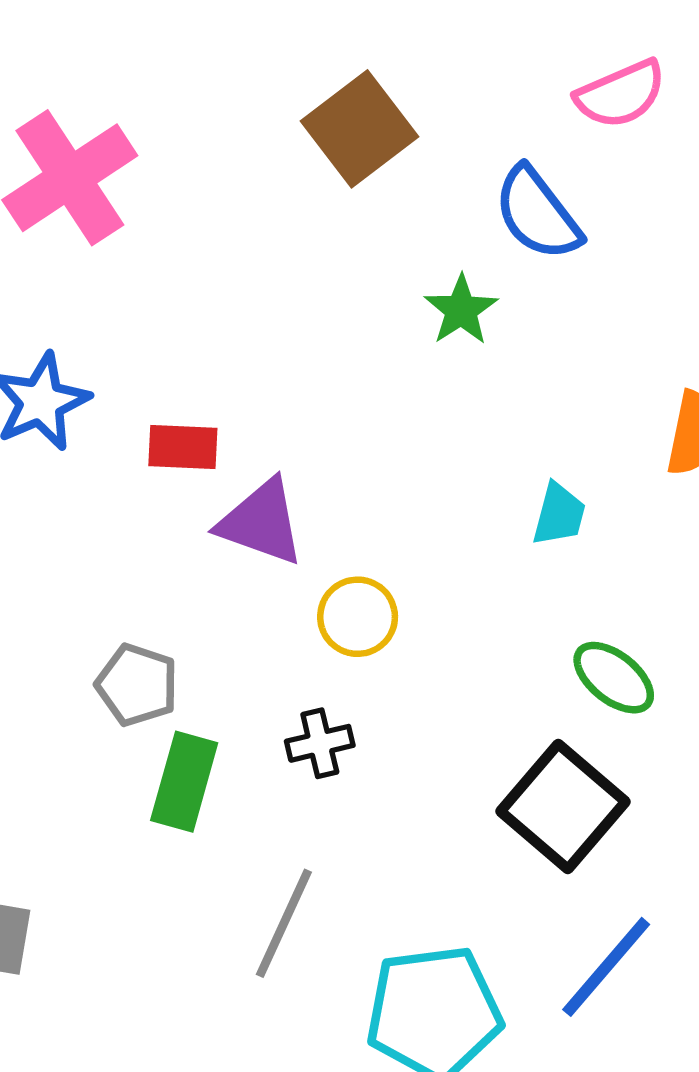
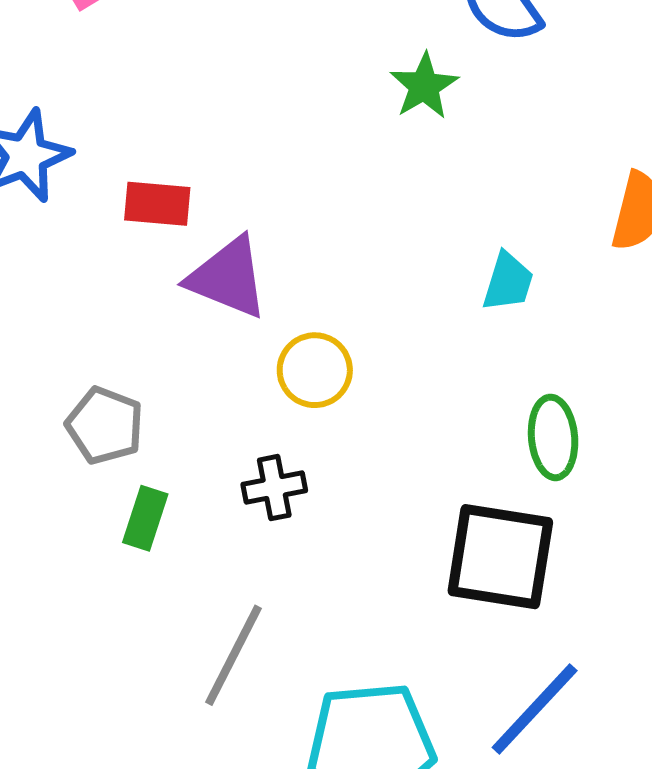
green ellipse: (614, 678) -> (553, 437), turned 44
green rectangle: (184, 782) -> (145, 518), size x0.7
black square: (563, 807) -> (500, 557), turned -34

